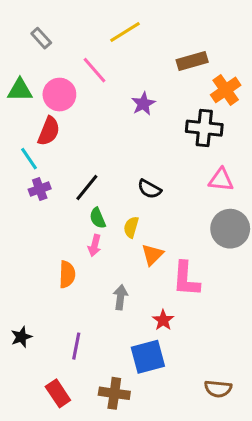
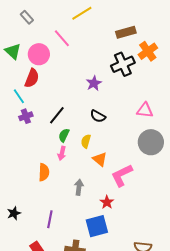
green triangle: (20, 90) -> (13, 51), turned 42
purple star: (143, 104) -> (94, 83), moved
black cross: (204, 128) -> (123, 64), moved, turned -30
green semicircle: (98, 218) -> (64, 135), turned 48
orange triangle: (152, 255) -> (100, 159), turned -35
pink L-shape: (186, 279) -> (122, 175), turned 60

